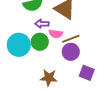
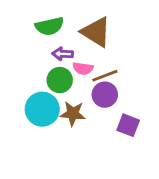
cyan circle: (19, 45) -> (42, 109), moved
brown star: (49, 78) -> (73, 114), moved

